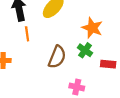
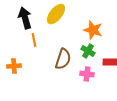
pink cross: (77, 87) -> (87, 74), moved

